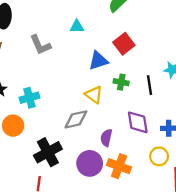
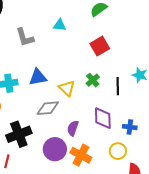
blue triangle: (98, 61) -> (38, 77), moved
green cross: (121, 82) -> (93, 80), turned 32

